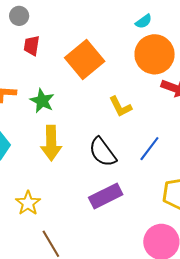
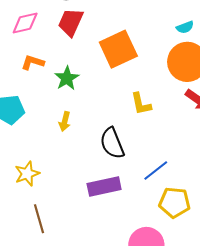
red trapezoid: (32, 46) -> (71, 22), size x1.4
yellow arrow: (51, 143) -> (65, 121), size x0.6
blue line: (149, 149) -> (156, 171), moved

